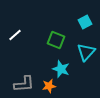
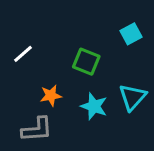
cyan triangle: (86, 52) -> (133, 97), moved
orange star: (49, 86) -> (51, 96), moved

